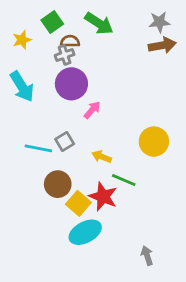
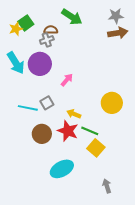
green square: (52, 22) -> (26, 23), moved
purple circle: (71, 84) -> (40, 64), moved
red star: (103, 196) -> (68, 131), moved
yellow square: (78, 203) -> (96, 148), moved

